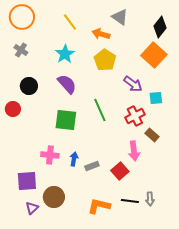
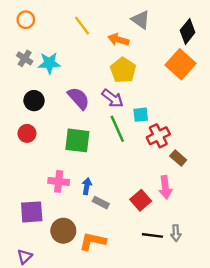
orange circle: (22, 17) -> (26, 20), size x0.6
cyan star: (65, 54) -> (49, 63), moved, turned 30
purple arrow: (133, 84) -> (113, 98), moved
cyan square: (156, 98) -> (141, 115), moved
red circle: (13, 109) -> (27, 133), moved
pink arrow: (134, 151) -> (165, 187), moved
gray rectangle: (92, 166) -> (101, 203), moved, turned 48
orange L-shape: (99, 206) -> (93, 241), moved
purple triangle: (32, 208) -> (25, 257), moved

